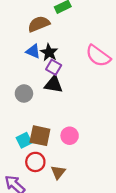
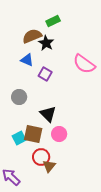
black star: (49, 52) -> (46, 43), moved
black triangle: (54, 84) -> (48, 114), moved, turned 36
red circle: (35, 162) -> (41, 157), moved

